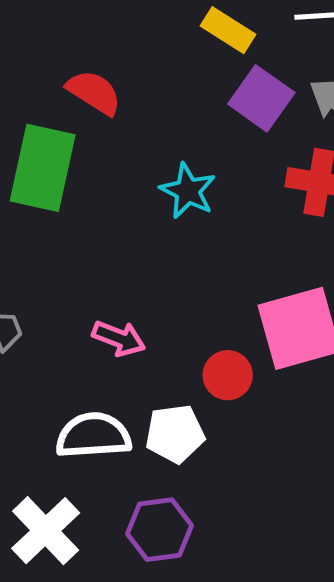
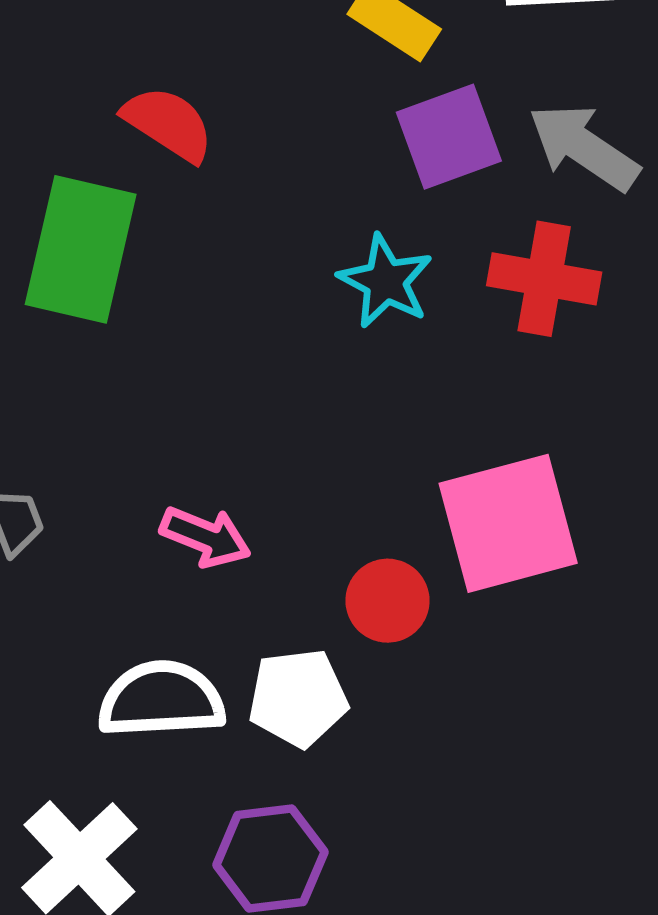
purple square: (261, 98) -> (449, 137), turned 34
cyan star: (188, 191) -> (386, 281), moved

